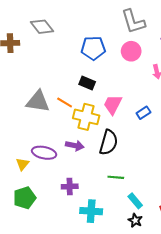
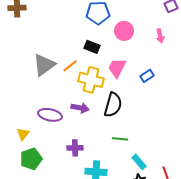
pink circle: (131, 51) -> (124, 31), moved
gray triangle: (38, 101) -> (44, 65), turned -45
orange line: (65, 102) -> (70, 66), turned -70
yellow triangle: (23, 164) -> (23, 134), moved

